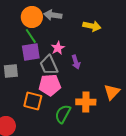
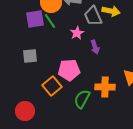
purple square: (31, 52) -> (35, 19), moved
gray trapezoid: (49, 65) -> (93, 16), moved
orange square: (33, 101) -> (52, 86), turned 36

